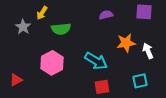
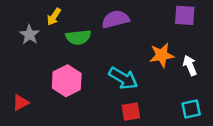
purple semicircle: (106, 15) -> (115, 19), moved, size x1.5
cyan square: (140, 81) -> (191, 109), moved

